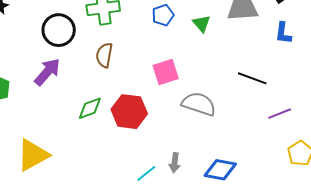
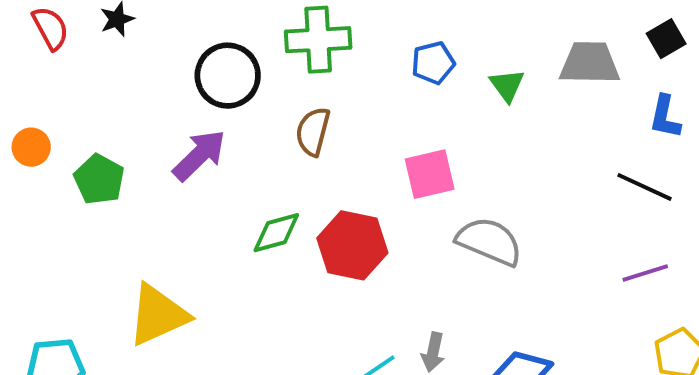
black line: (252, 78) -> (644, 187), moved

